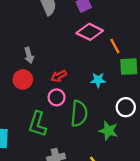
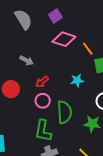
gray arrow: (29, 55) -> (26, 60), moved, turned -40
green L-shape: (37, 124) -> (43, 131), moved

